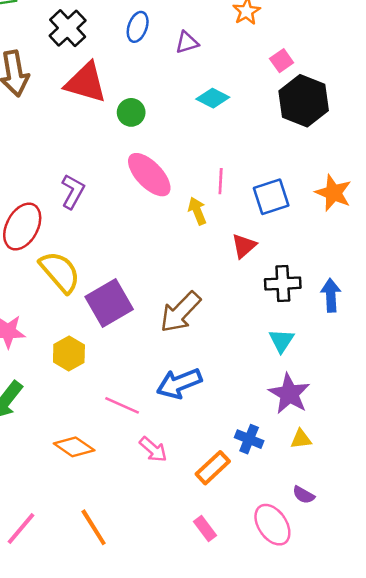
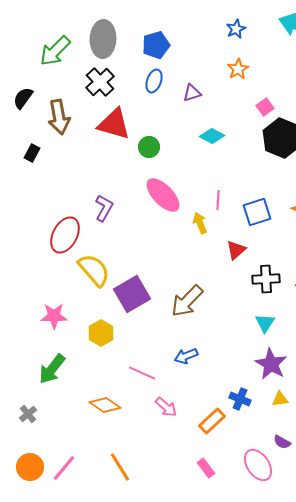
blue arrow: (179, 383) -> (186, 356), size x0.7

